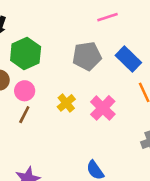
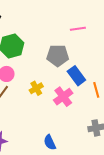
blue rectangle: (128, 59) -> (76, 76), moved

